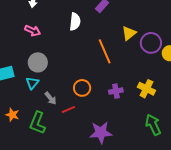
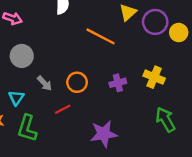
orange line: (105, 51) -> (101, 36), turned -35
cyan triangle: (32, 83) -> (16, 98), moved
gray arrow: (51, 98) -> (45, 83), moved

